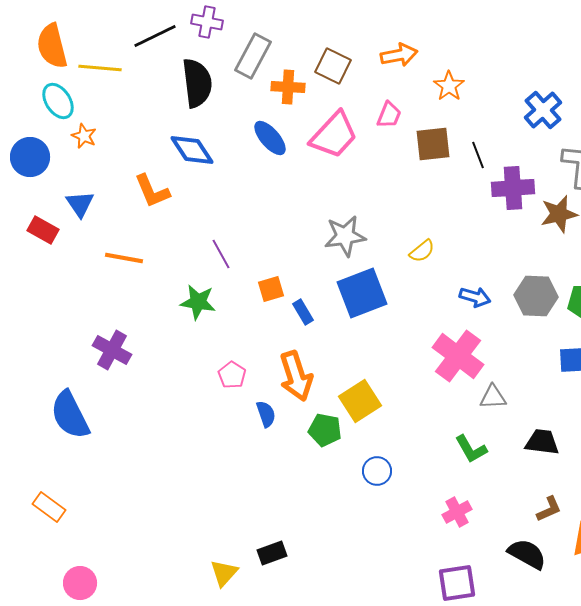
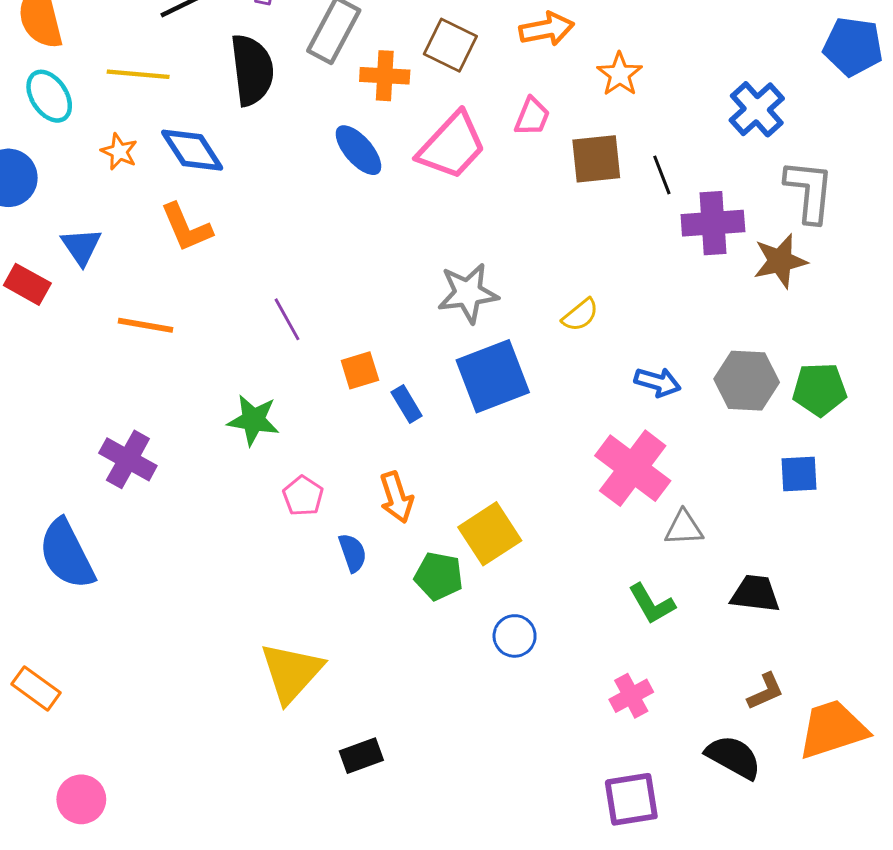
yellow line: (100, 68) -> (138, 74), moved
orange star: (84, 136) -> (119, 152), moved
blue diamond: (192, 150) -> (192, 150), moved
green star: (198, 302) -> (253, 420), moved
orange arrow: (296, 376) -> (396, 497), size x0.7
yellow triangle: (224, 573) -> (291, 672), moved, size x1.6

